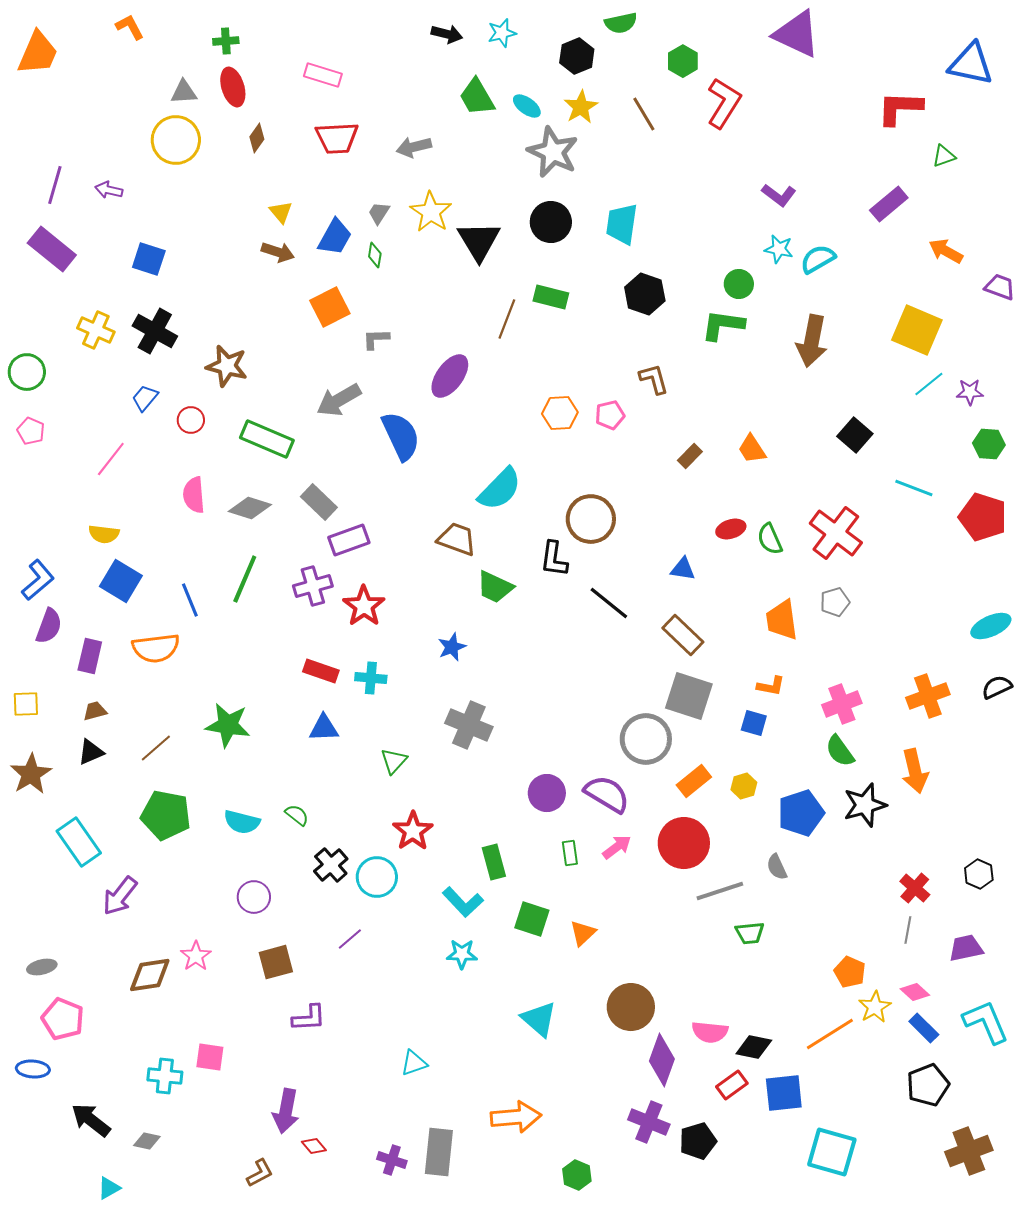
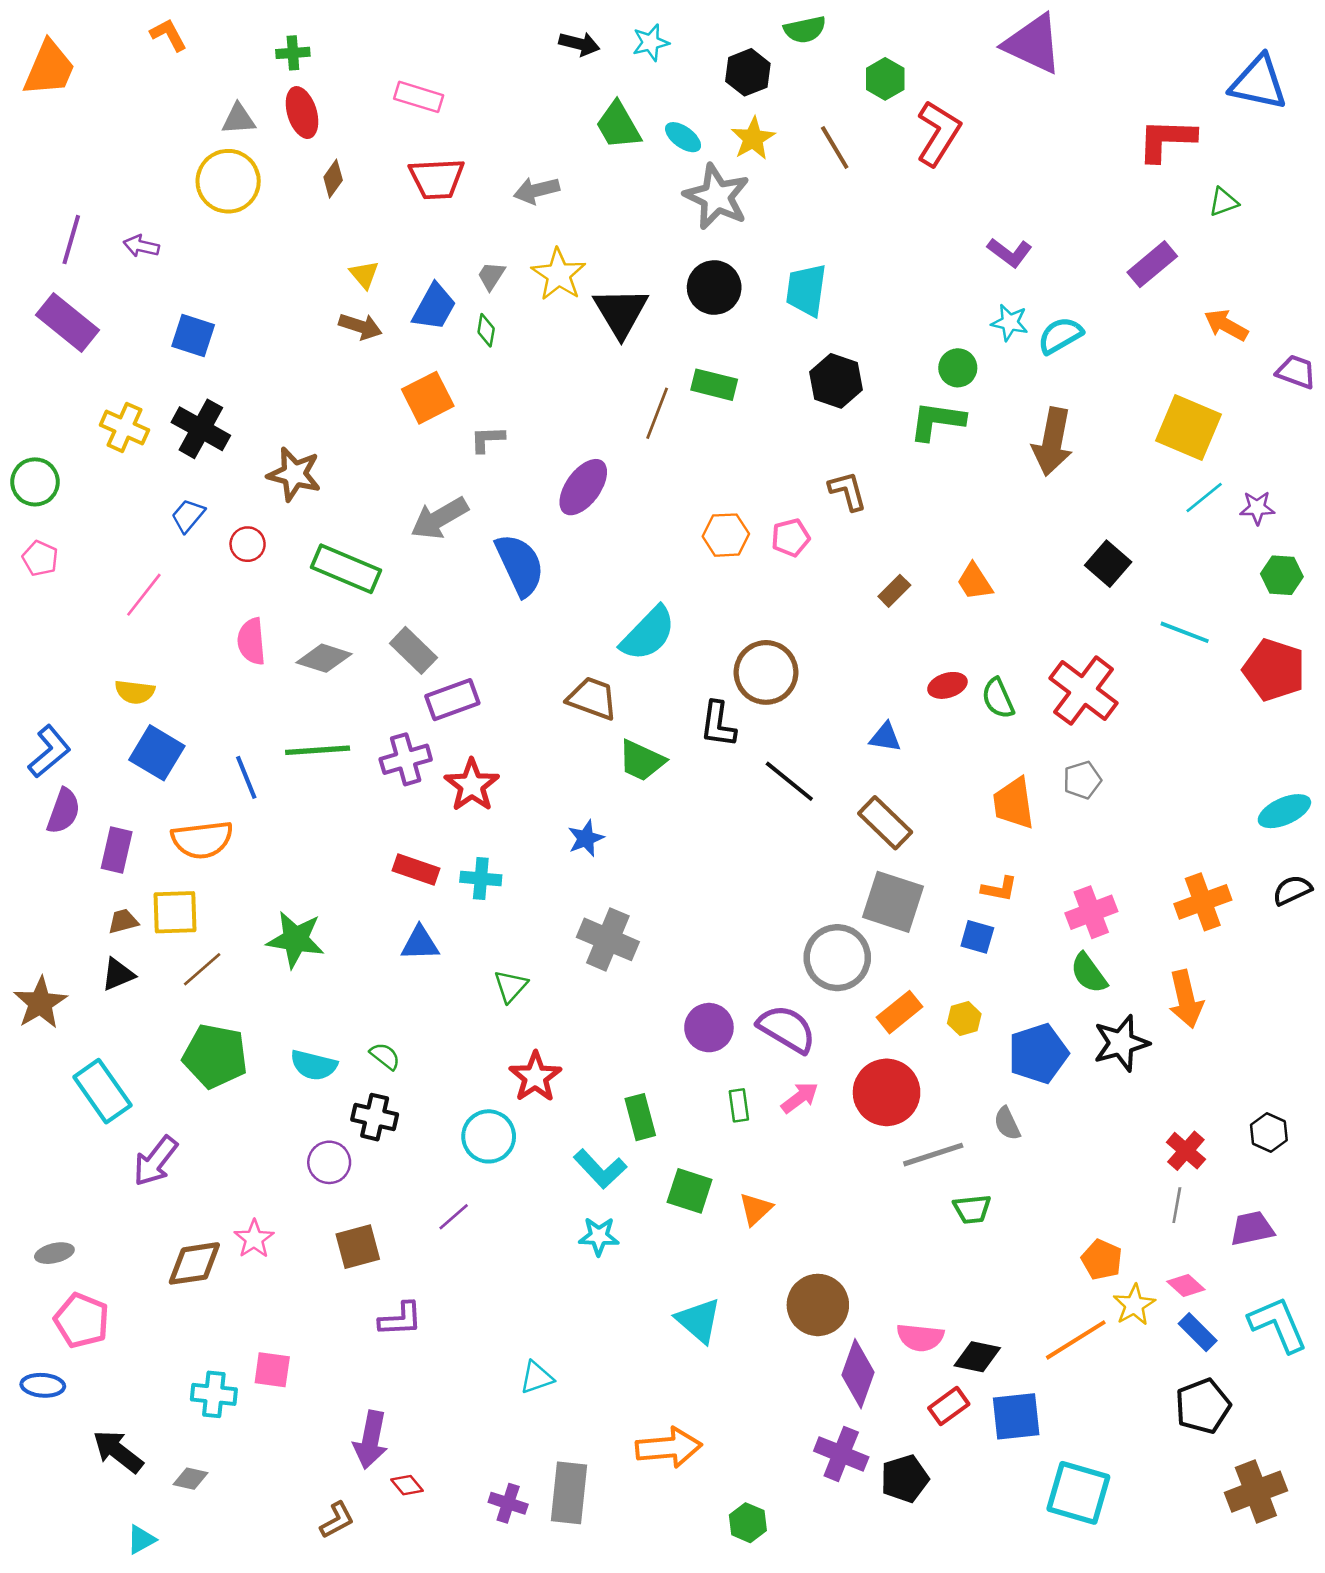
green line: (245, 579) -> (318, 750), turned 63
yellow square: (26, 704) -> (175, 912), moved, size x1.4
black cross: (331, 865) -> (375, 1117), moved, turned -36

